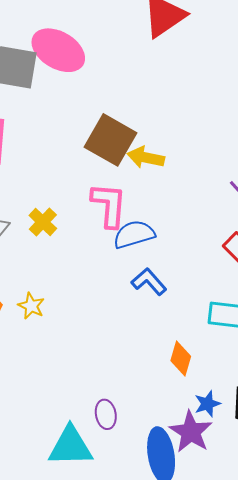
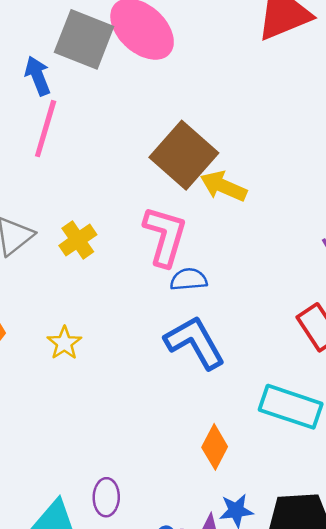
blue semicircle: (134, 234) -> (189, 279), size x0.7
blue L-shape: (149, 282) -> (195, 342), size x1.4
yellow star: (31, 306) -> (64, 343), moved

